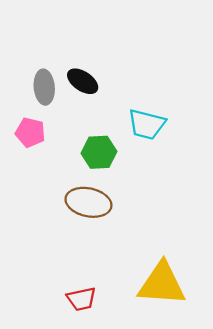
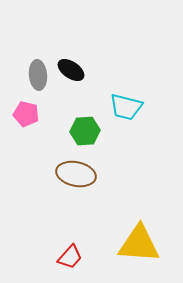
red trapezoid: (81, 299) -> (70, 257), turned -36

